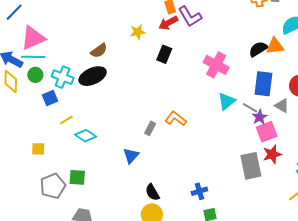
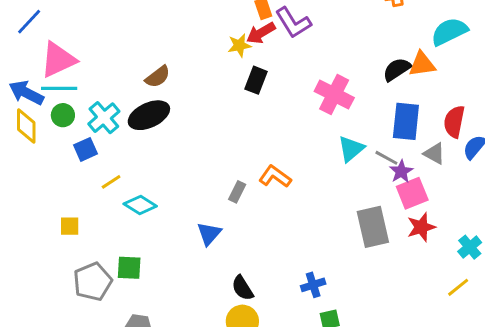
yellow star: (138, 32) -> (239, 45), moved
cyan cross: (63, 77) -> (104, 118), turned 30
gray rectangle: (251, 166) -> (373, 227), moved

